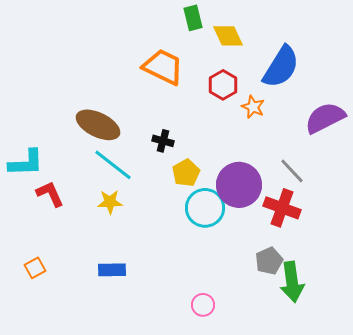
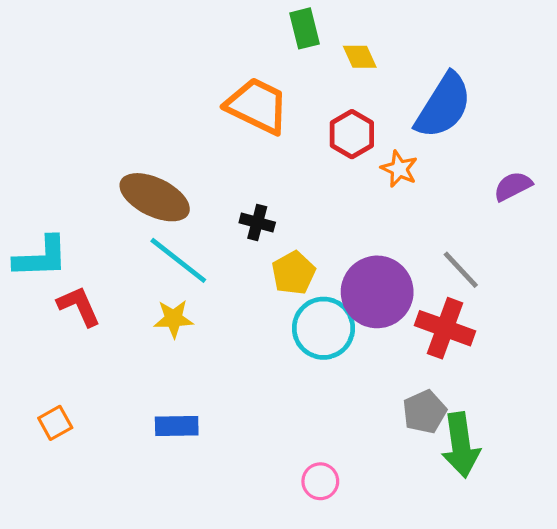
yellow diamond: (228, 36) -> (360, 57), size x0.7
purple semicircle: (325, 118) -> (513, 186), size x0.6

